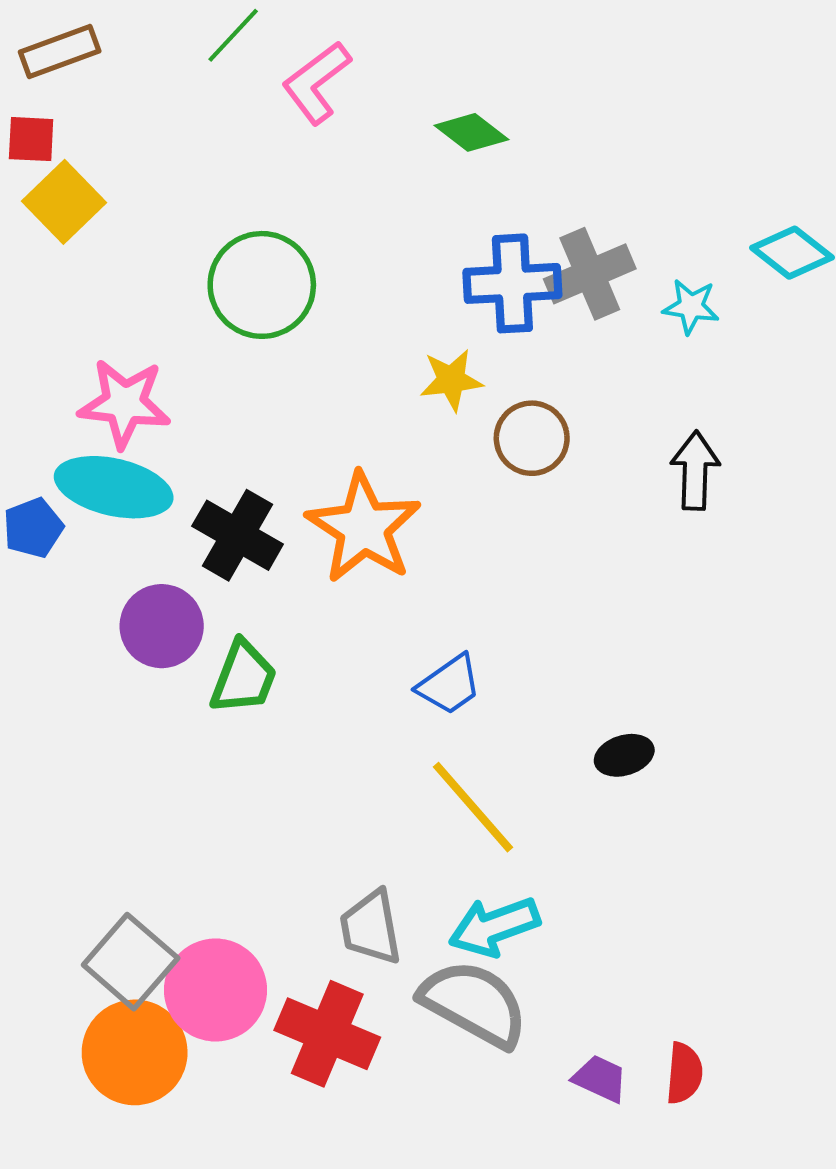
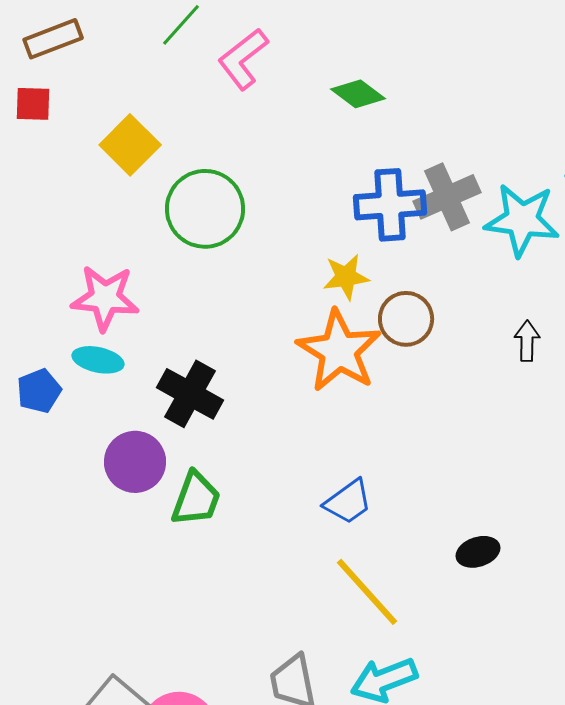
yellow square: (64, 202) -> (130, 145), moved
cyan star: (691, 307) -> (522, 220), size x1.8
black arrow: (695, 471) -> (527, 341), size x0.7
cyan ellipse: (114, 487) -> (98, 360), size x0.6
orange star: (364, 528) -> (339, 351), moved

